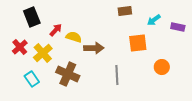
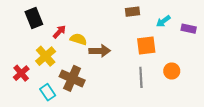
red cross: (20, 47) -> (21, 73), moved
gray line: (117, 75) -> (141, 77), moved
cyan rectangle: (32, 79) -> (48, 92), moved

